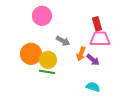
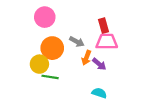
gray arrow: (63, 41) -> (77, 42), moved
orange circle: (31, 54) -> (52, 48), moved
yellow circle: (48, 60) -> (39, 64), moved

